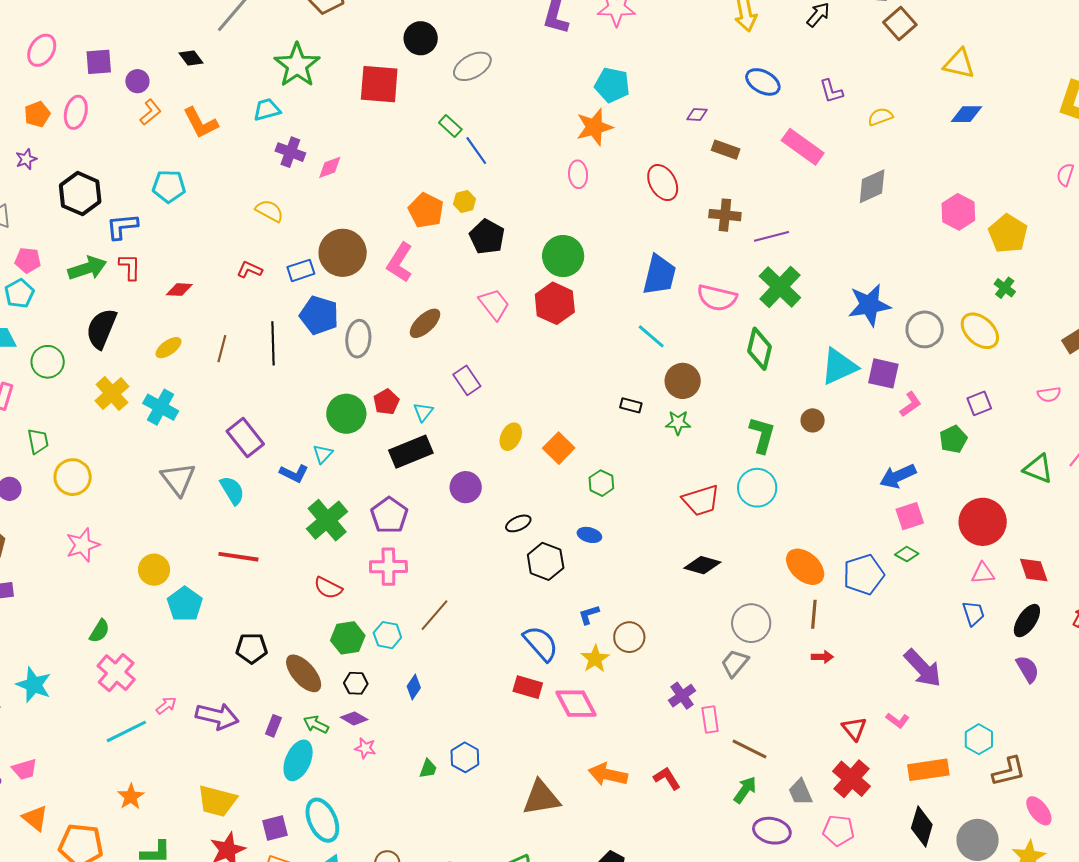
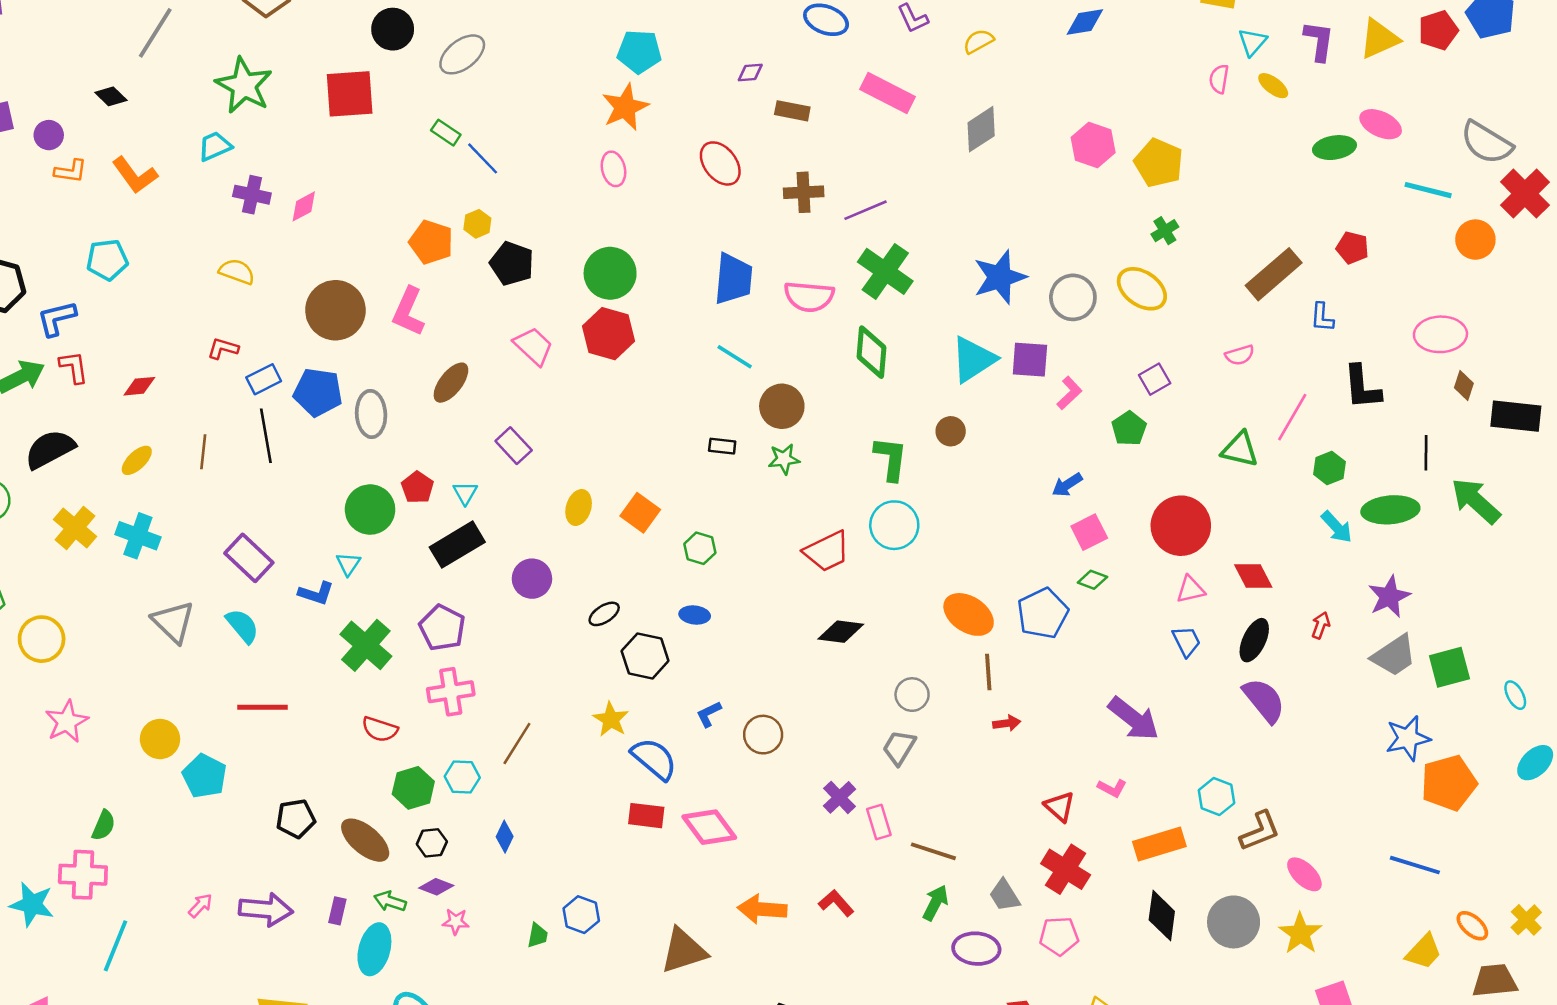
orange L-shape: (150, 112) -> (71, 171), turned 56
blue rectangle: (301, 270) -> (264, 379), moved
green cross: (1005, 288) -> (1165, 231), turned 30
black semicircle: (101, 329) -> (50, 449), turned 48
blue arrow: (898, 476) -> (1067, 485), size x0.7
gray circle: (751, 623) -> (912, 695), size x0.7
yellow star: (595, 659) -> (611, 719), moved
purple semicircle: (1028, 669) -> (1264, 700), size x1.4
pink cross: (116, 673) -> (83, 875), moved, turned -30
cyan line: (126, 731) -> (115, 946), moved, turned -33

